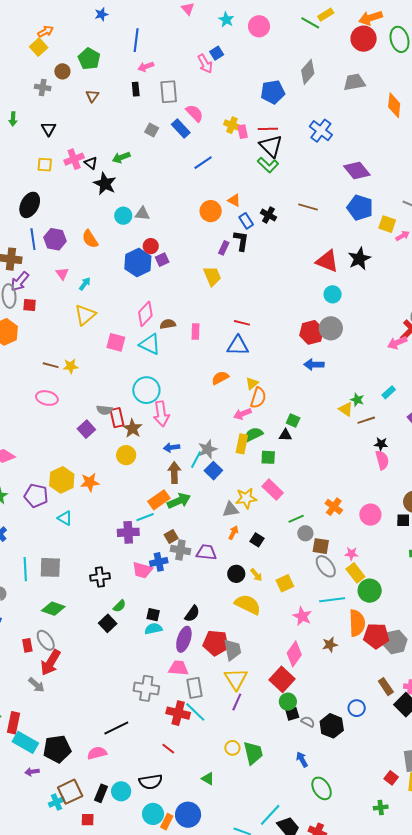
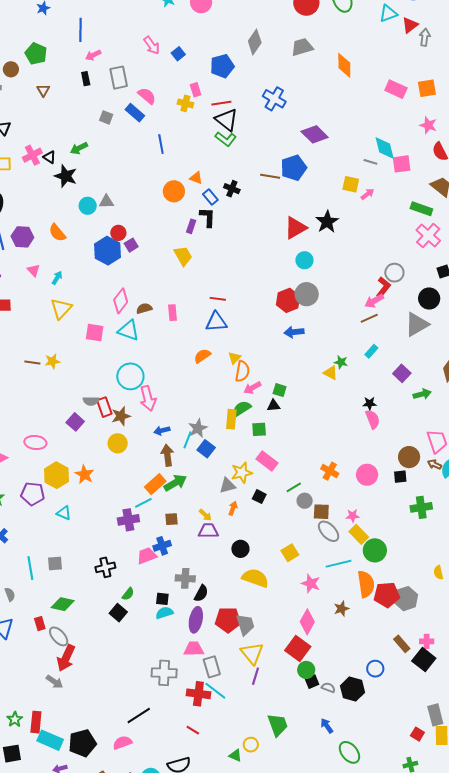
blue square: (217, 53) -> (178, 54), moved
pink rectangle: (243, 132) -> (196, 90), moved
blue line: (203, 163) -> (161, 144), turned -60
blue pentagon: (360, 208) -> (294, 168), moved, turned -30
red triangle: (327, 261) -> (295, 228), turned -45
pink ellipse: (47, 398) -> (35, 443), moved
pink arrow: (242, 414) -> (252, 388), moved
brown line: (366, 420) -> (369, 318), moved
brown star: (132, 428) -> (121, 416), turned 30
orange star: (90, 482) -> (84, 474), turned -30
brown square: (171, 536) -> (171, 519), turned 32
black square: (257, 540) -> (259, 497), moved
gray cross: (180, 550) -> (185, 578), moved
gray square: (50, 567) -> (55, 564), size x0.7
pink trapezoid: (142, 570) -> (147, 556), turned 150
yellow arrow: (256, 575) -> (205, 515), moved
red rectangle: (27, 645) -> (40, 624), moved
yellow circle: (232, 748) -> (251, 745), moved

